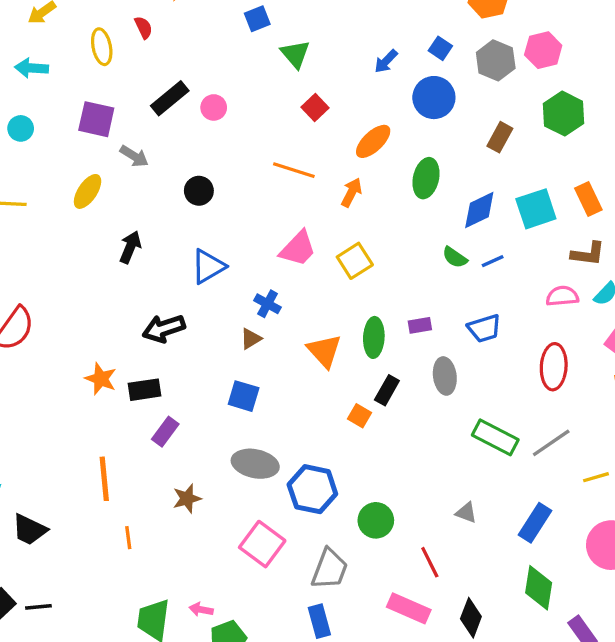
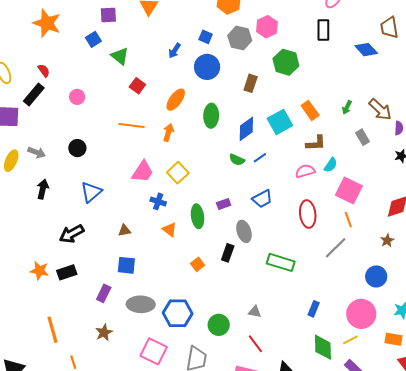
red semicircle: (143, 28) -> (44, 71), moved
black rectangle: (170, 98) -> (34, 95), moved
gray arrow: (134, 156) -> (37, 152), moved
blue cross: (268, 304) -> (158, 201), moved
brown triangle: (251, 339) -> (124, 230), turned 32
orange triangle: (324, 351) -> (170, 230), size x0.7
black rectangle: (387, 390) -> (228, 253), moved
orange square: (360, 416) -> (198, 264), turned 32
purple rectangle: (165, 432) -> (104, 293), moved
gray line: (551, 443) -> (336, 248), moved
yellow line: (596, 477) -> (350, 340), moved
gray triangle: (466, 513) -> (255, 312), moved
blue rectangle: (535, 523) -> (314, 309), size x0.7

